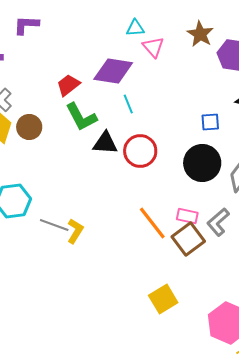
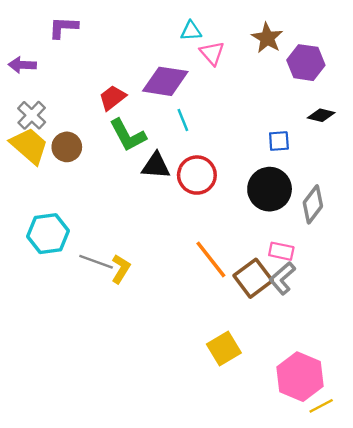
pink rectangle: (187, 216) -> (281, 251), moved
gray L-shape: (218, 222) -> (282, 278), moved

